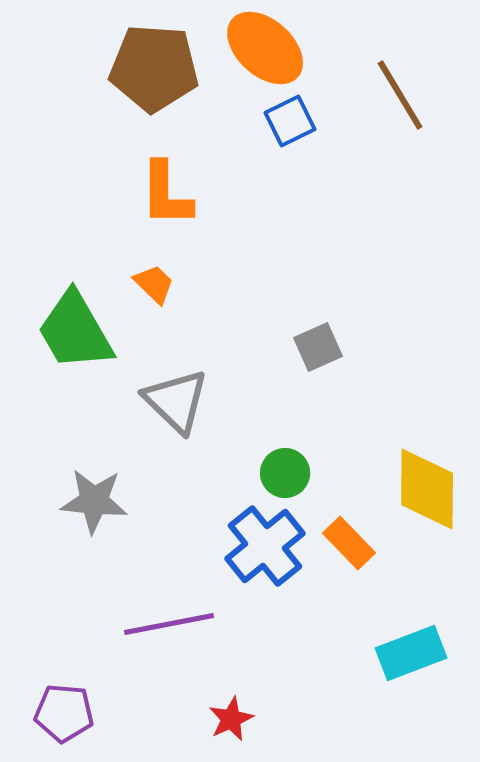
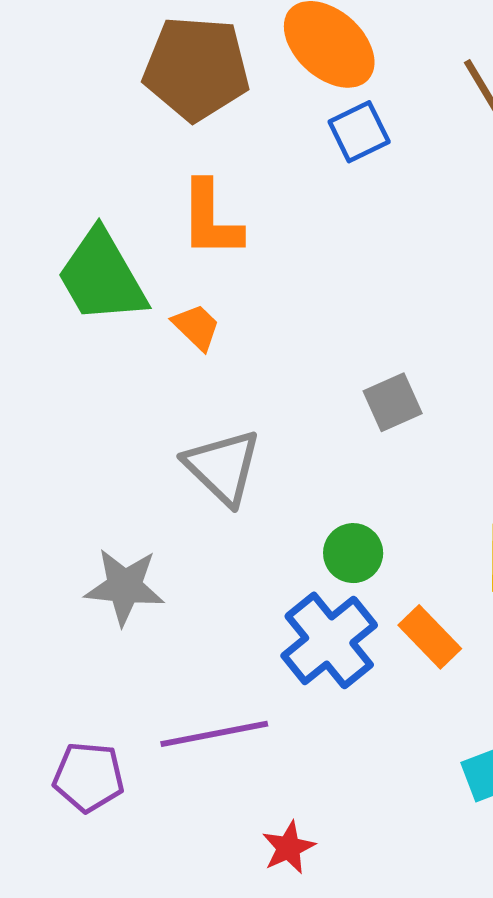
green trapezoid: (75, 331) -> (102, 277), moved
purple pentagon: (64, 713) -> (89, 777), moved

